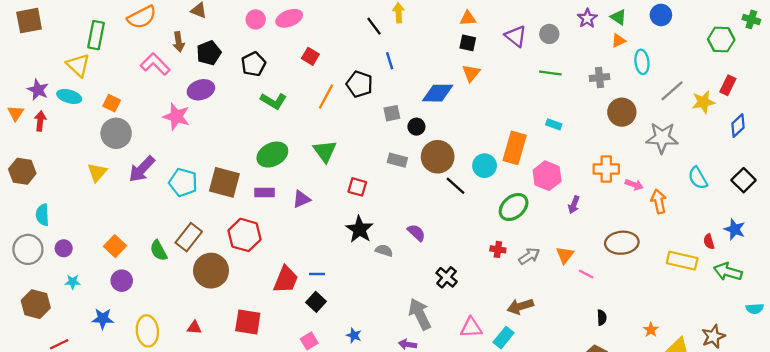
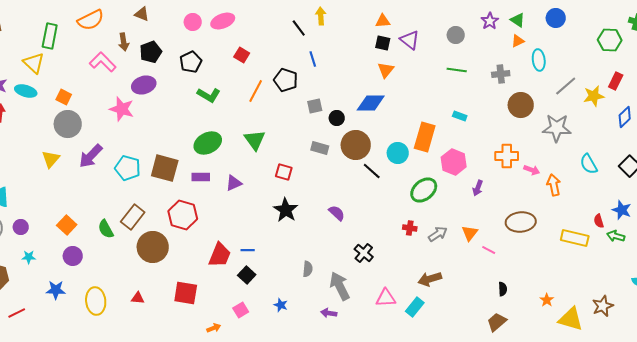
purple triangle: (516, 36) -> (410, 40), moved
blue diamond: (438, 93) -> (371, 103), moved
gray semicircle: (384, 251) -> (308, 269), moved, turned 77
green arrow: (728, 272) -> (616, 236), moved, size x0.7

